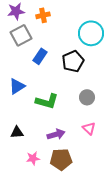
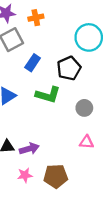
green L-shape: (47, 101) -> (48, 95), moved
pink triangle: (89, 128) -> (87, 142), turned -40
purple arrow: (56, 134) -> (29, 149), moved

